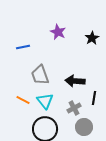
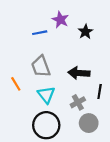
black star: (92, 38) -> (85, 32), moved
blue line: (23, 47) -> (40, 33), moved
orange line: (23, 100) -> (16, 84), moved, turned 32

